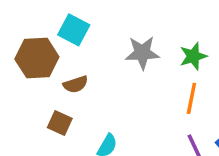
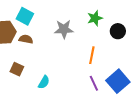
green star: (193, 56) -> (95, 18), moved
brown semicircle: (76, 84) -> (26, 39), moved, turned -152

